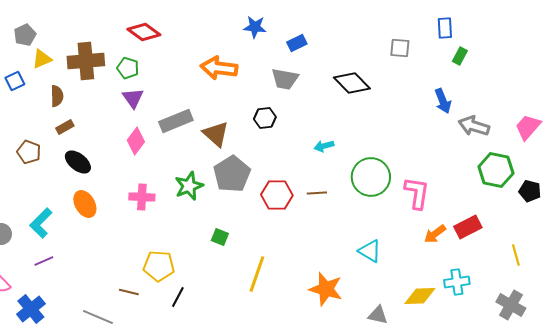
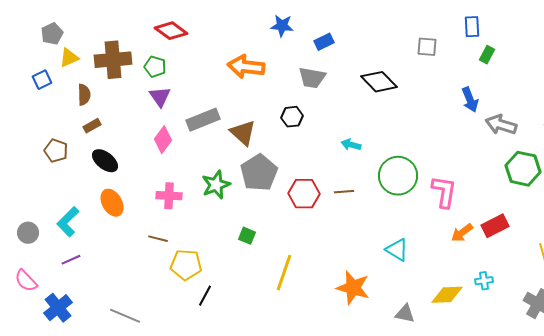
cyan arrow: (324, 146) -> (351, 145), turned 30
cyan cross: (457, 282) -> (484, 281), size x0.7
brown line: (129, 292) -> (158, 239), moved

